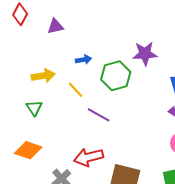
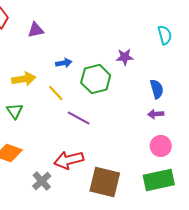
purple star: (145, 54) -> (125, 57), size x0.7

